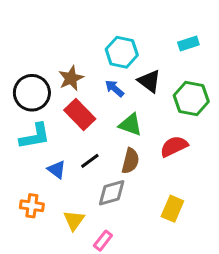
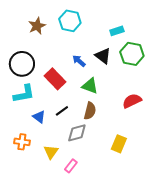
cyan rectangle: (188, 43) -> (117, 31), moved
cyan hexagon: (122, 52) -> (70, 21), moved
brown star: (71, 78) -> (37, 26), moved
green hexagon: (191, 99) -> (132, 54), moved
red semicircle: (174, 146) -> (132, 101), moved

